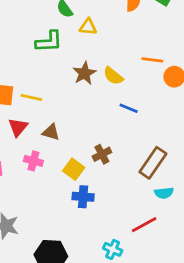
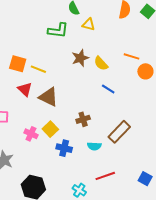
red triangle: (18, 127) -> (25, 89), turned -35
brown triangle: (51, 132) -> (49, 97), size x1.5
pink cross: (33, 161) -> (31, 134), moved
yellow square: (74, 169) -> (50, 129), moved
cyan semicircle: (164, 193) -> (94, 146), moved

